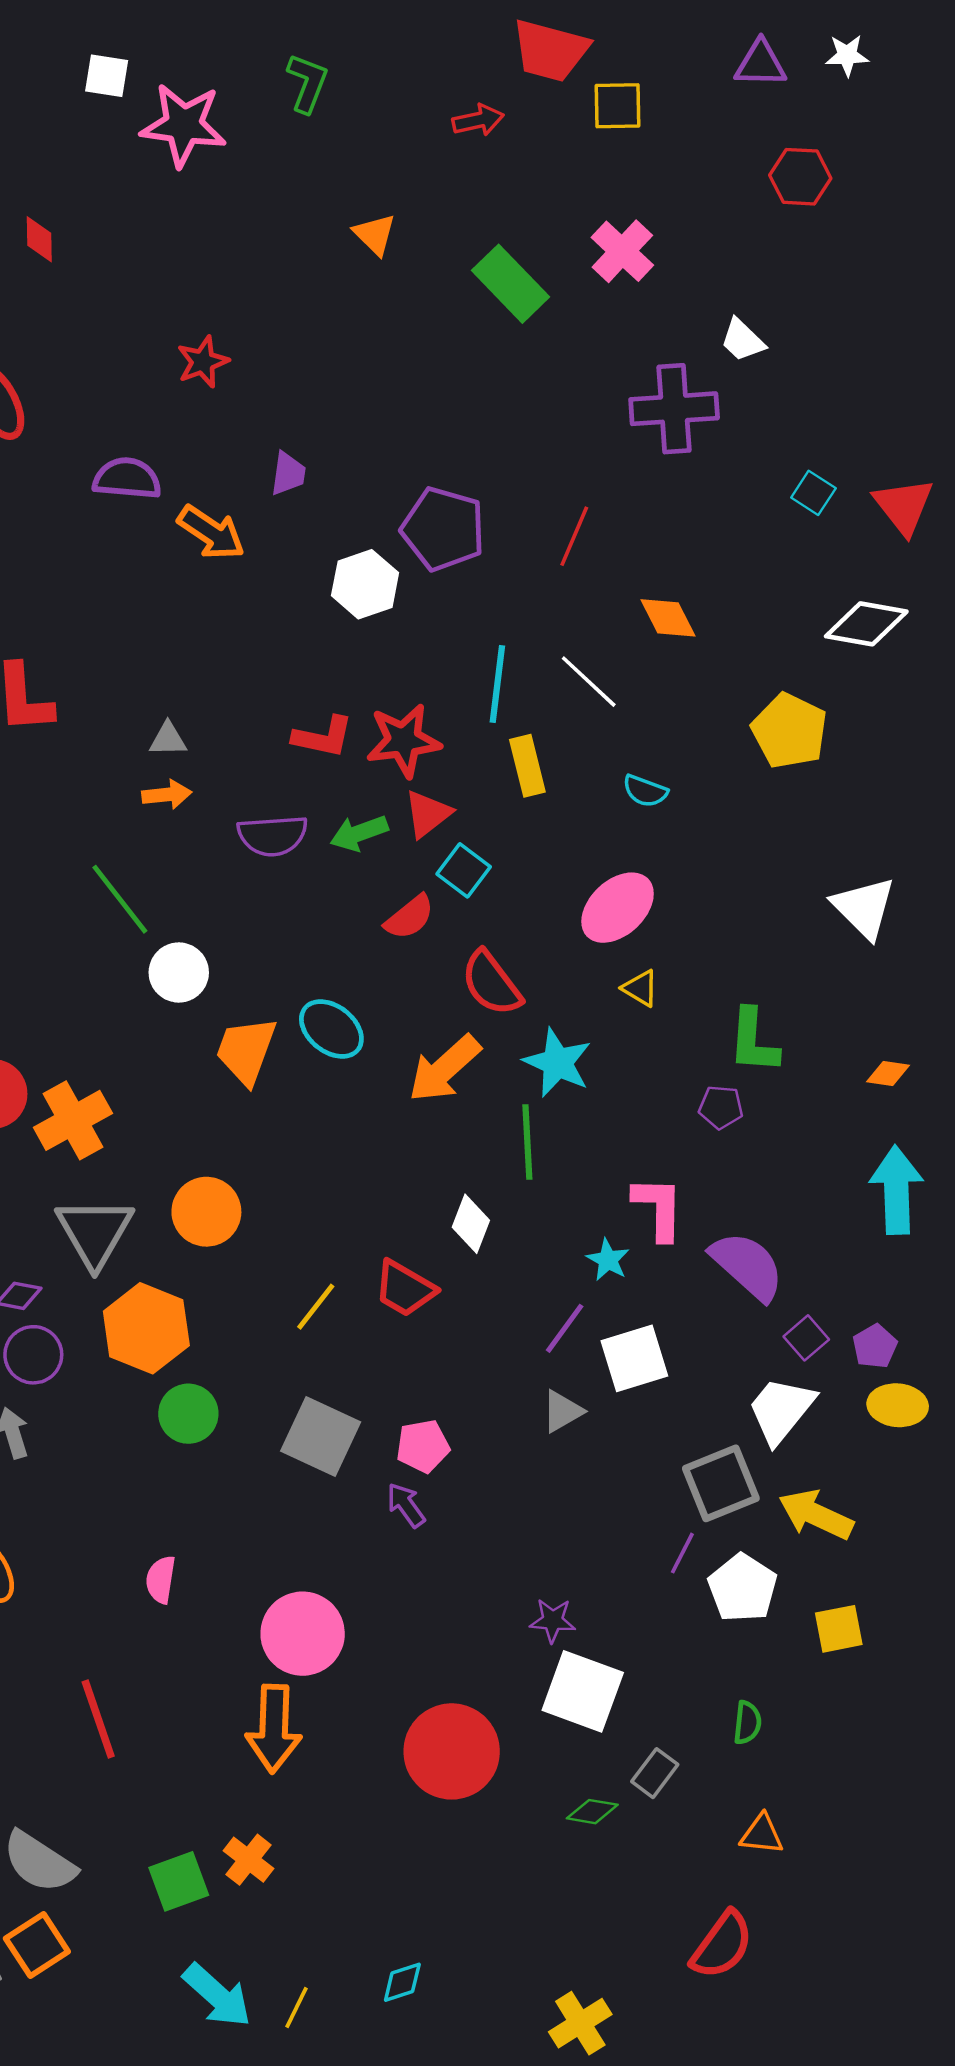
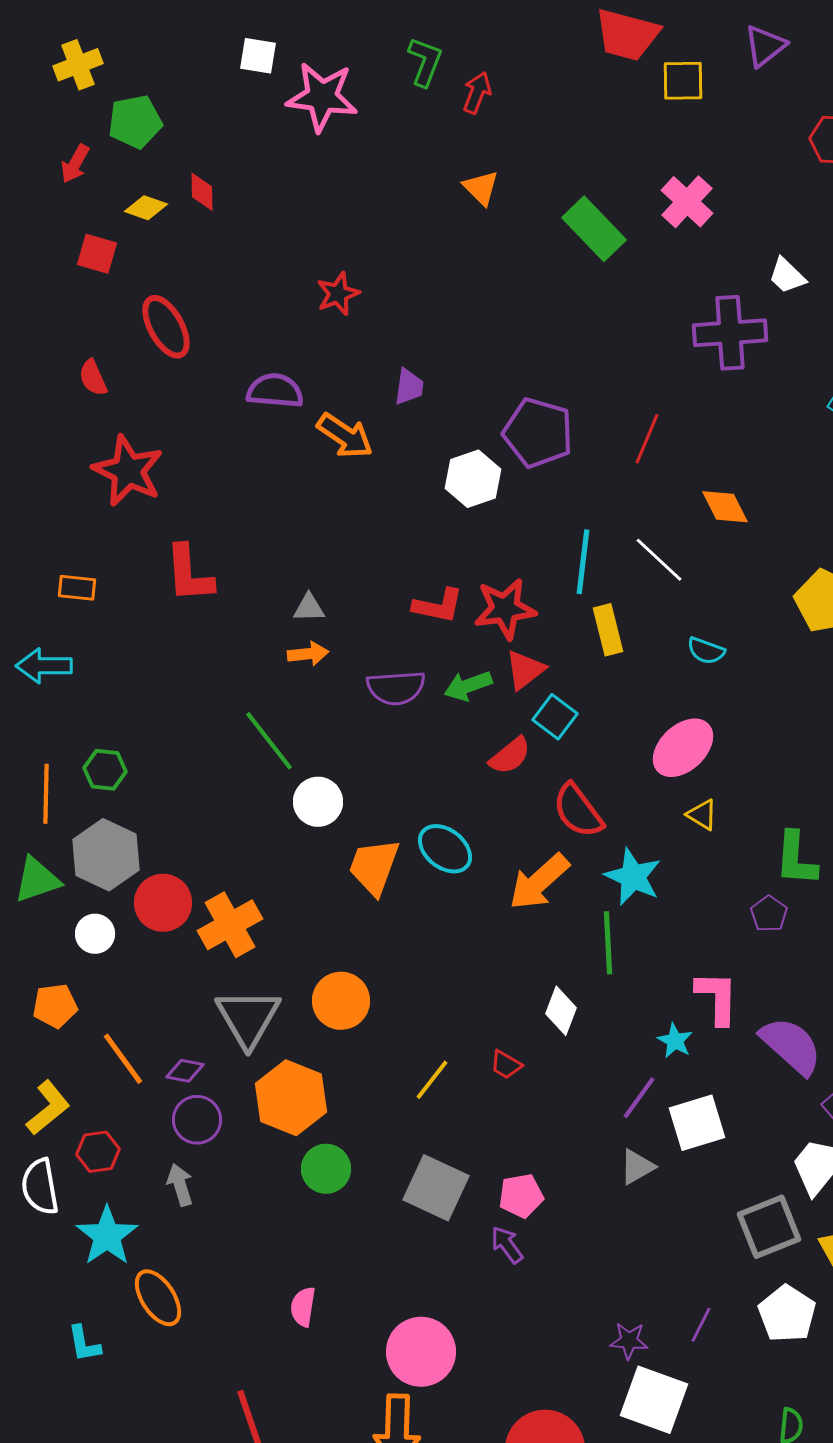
purple triangle: (761, 64) -> (765, 46), moved, turned -39
red arrow: (478, 120) -> (477, 93), moved, turned -57
purple pentagon: (721, 1107) -> (769, 914), turned 30
red trapezoid: (405, 1289) -> (506, 1065), size x0.6
purple line: (682, 1553) -> (701, 1325), moved

